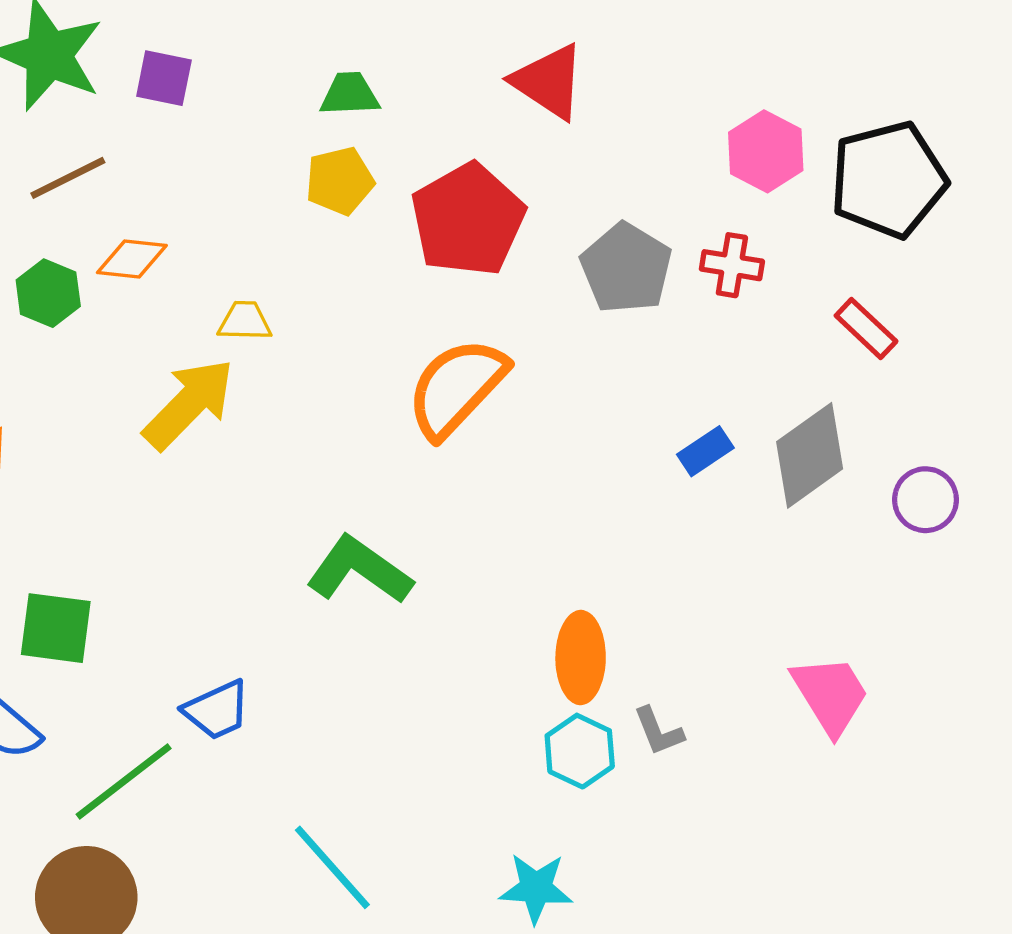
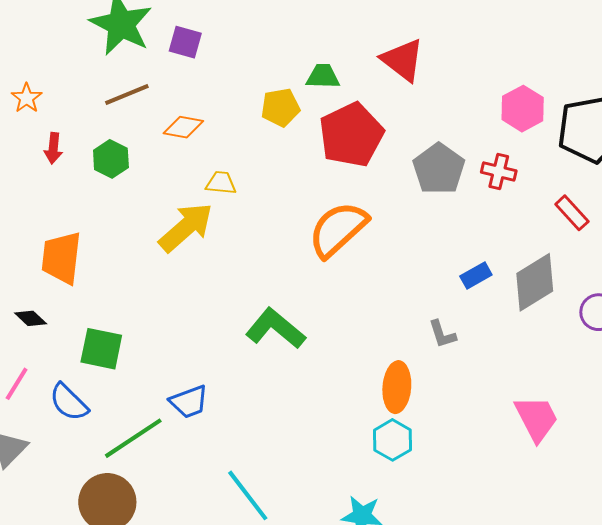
green trapezoid: (350, 94) -> (323, 76), moved
orange diamond: (132, 259) -> (183, 127), moved
gray L-shape: (659, 731) -> (442, 334), moved

